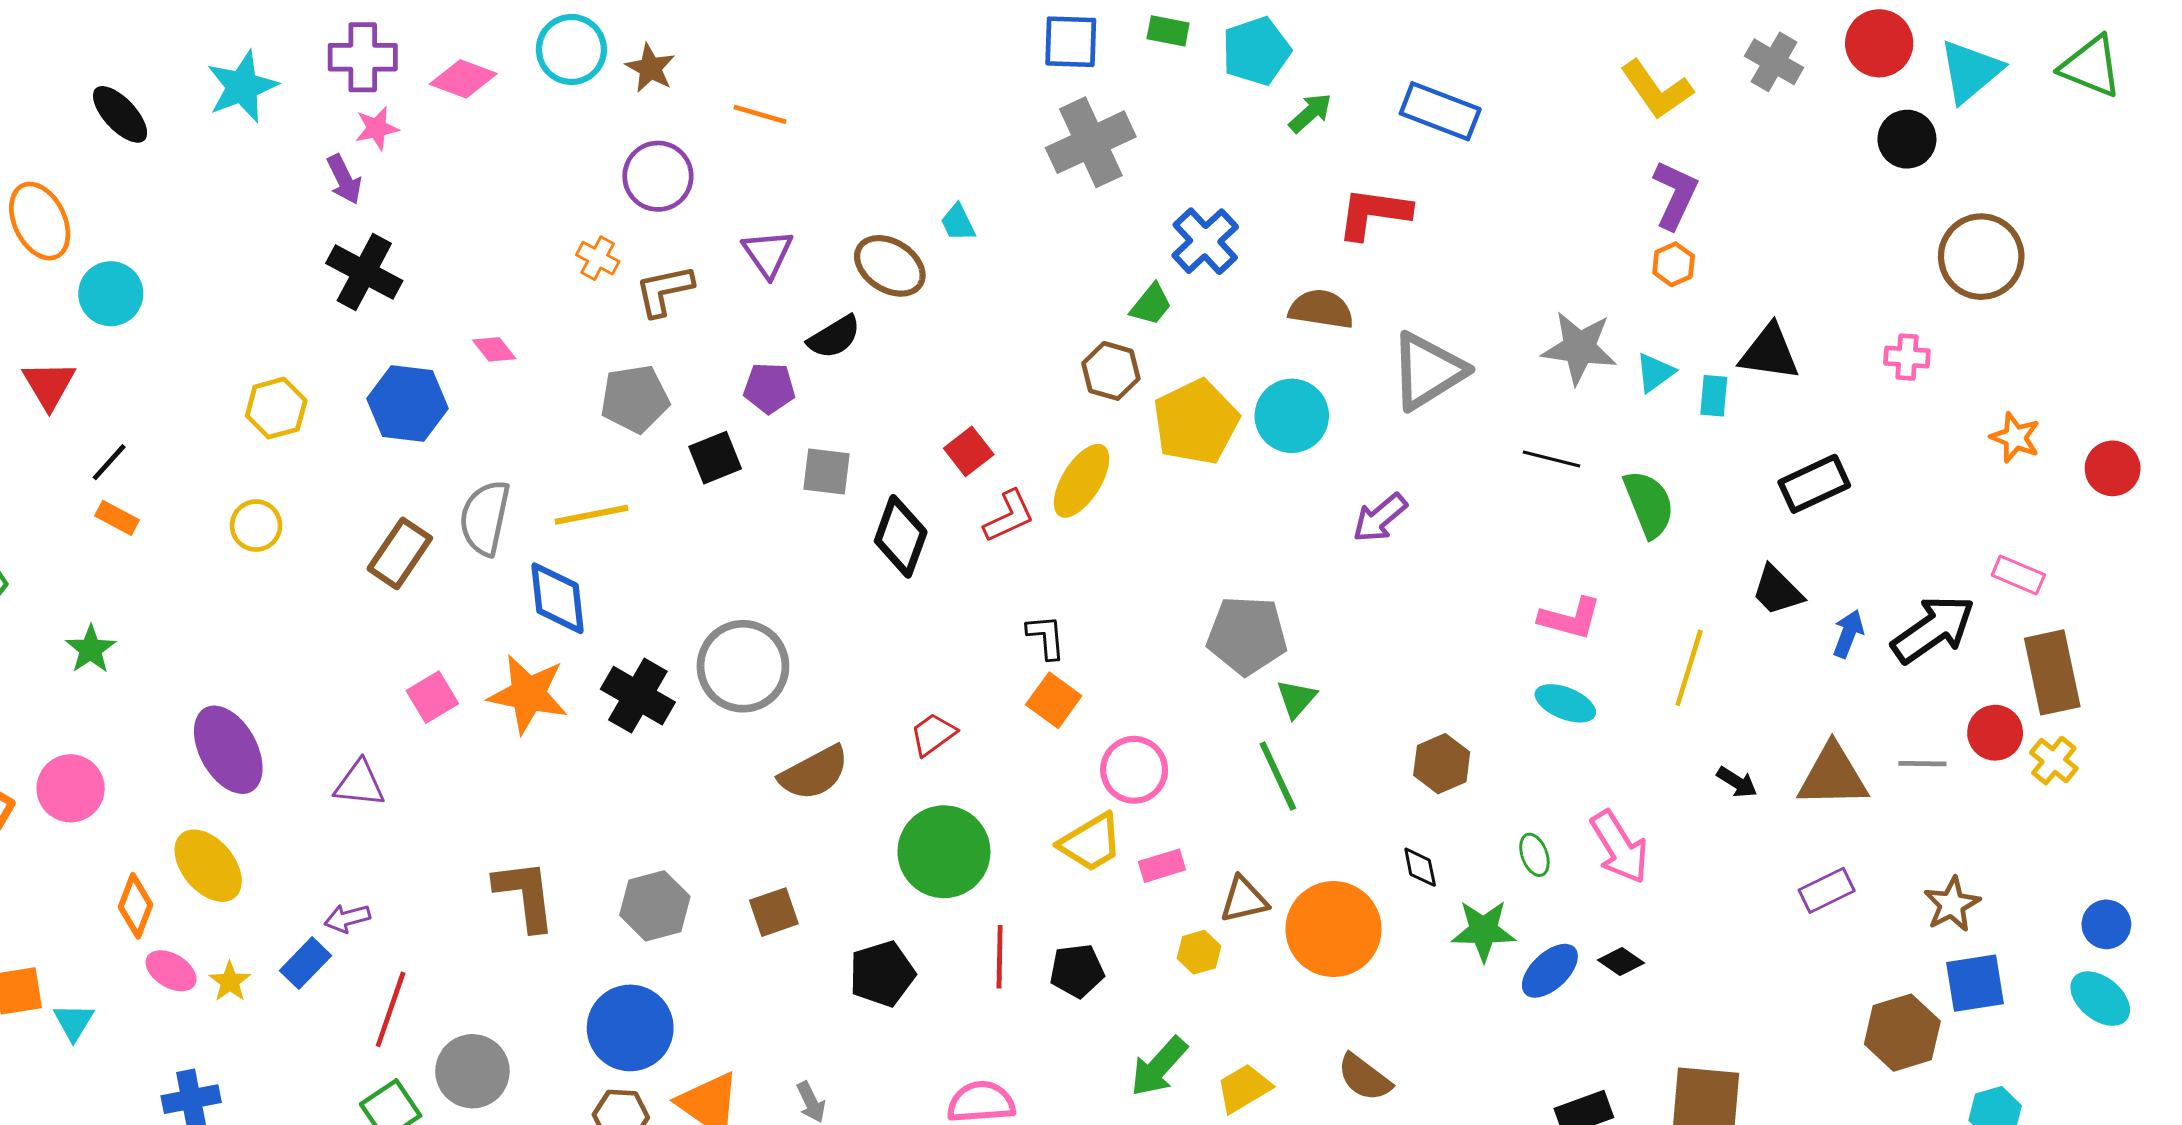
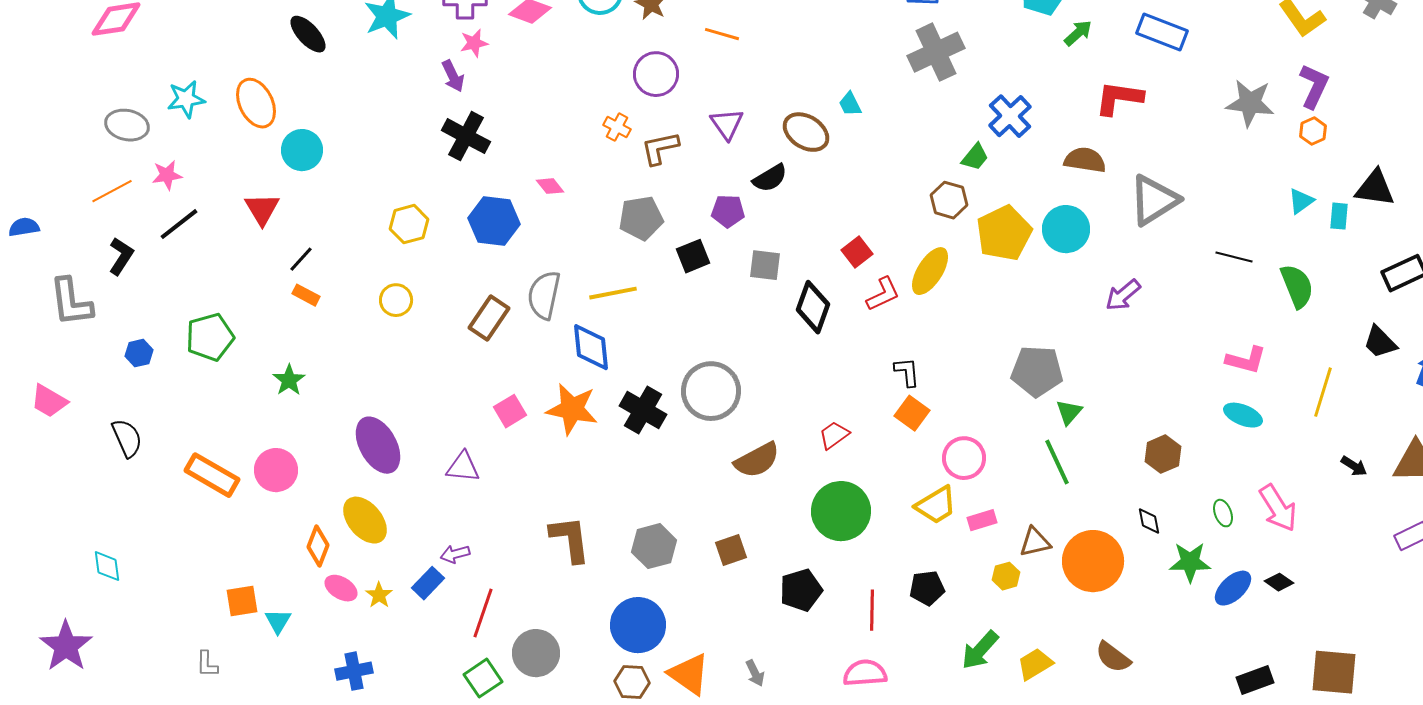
gray star: (1579, 348) -> (1250, 103), moved
red line: (1000, 957) -> (872, 610), moved

